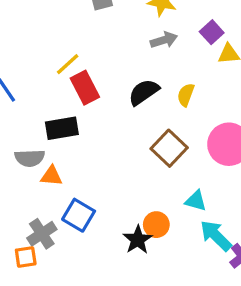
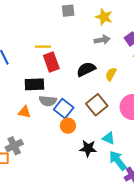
yellow line: (68, 64) -> (43, 47), turned 35
gray semicircle: (30, 158) -> (48, 101), moved
blue square: (79, 215) -> (64, 108), moved
orange circle: (156, 225) -> (68, 126), moved
black star: (138, 240) -> (88, 148), moved, turned 30

